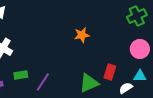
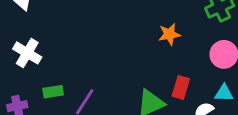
orange star: (82, 35) -> (169, 34), moved

